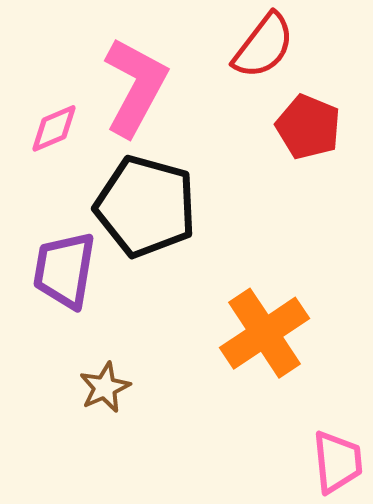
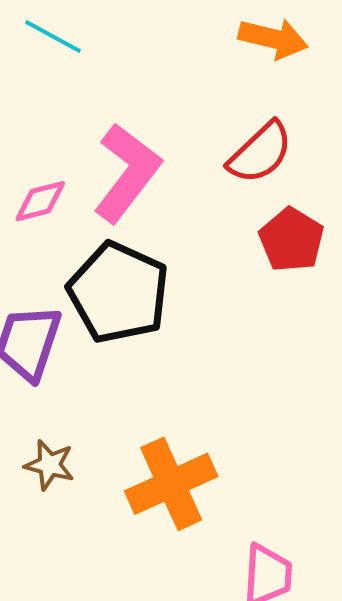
orange cross: (265, 333) -> (171, 484), moved
brown star: (105, 387) -> (49, 465), turned 30

